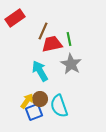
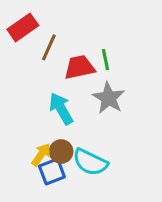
brown line: (43, 31) -> (49, 47), moved
cyan semicircle: (59, 106) -> (90, 162), turned -45

